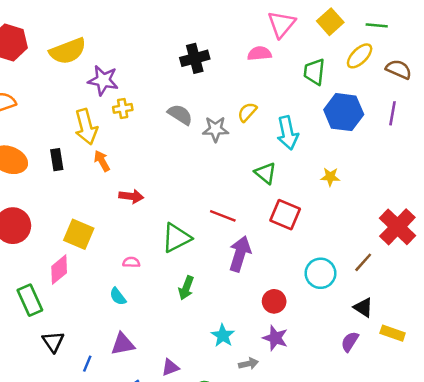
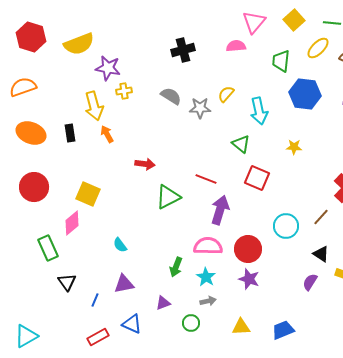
red arrow: (131, 196) -> (145, 164), moved
pink semicircle: (131, 262) -> (208, 246), moved, size x2.0
green arrow: (186, 288) -> (176, 267), moved
red circle: (274, 301) -> (248, 249), size x1.4
gray arrow: (248, 364) -> (208, 301), moved

